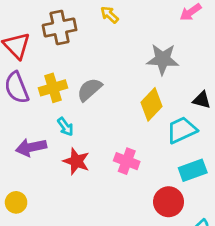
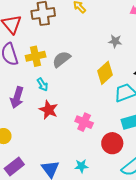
gray star: (163, 59) -> (115, 41), size x0.6
purple arrow: (31, 147) -> (17, 98), turned -65
pink cross: (127, 161) -> (84, 122), moved

